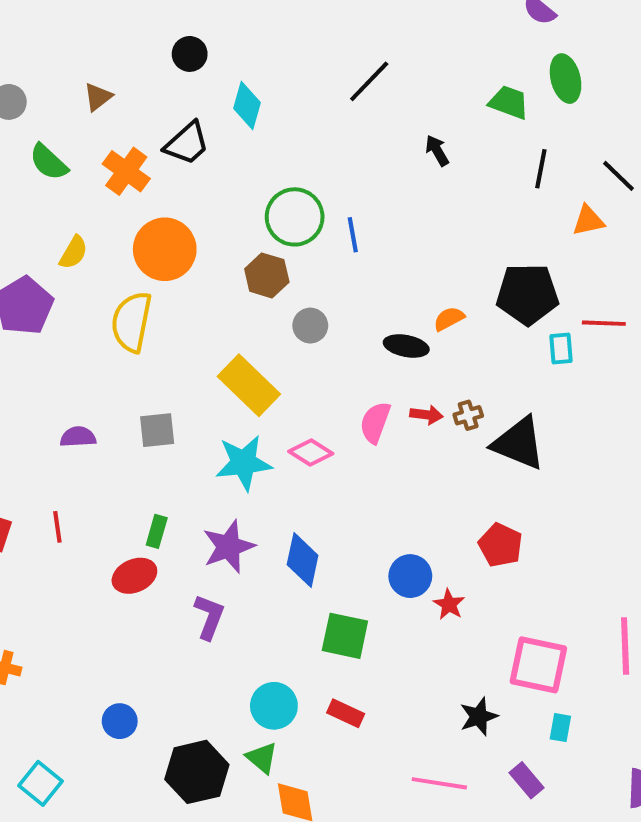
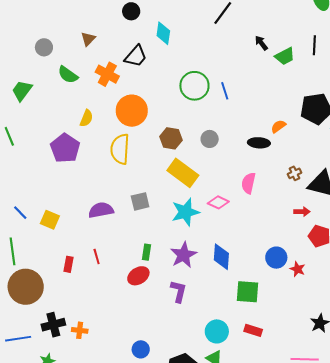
green trapezoid: (509, 102) -> (285, 56), moved, turned 140
brown hexagon: (267, 275) -> (171, 138), moved
red arrow: (426, 415) -> (302, 212), moved
purple semicircle: (78, 437) -> (101, 210), size x1.4

